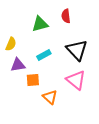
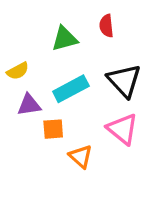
yellow semicircle: (11, 44) -> (18, 71), turned 40
cyan rectangle: (44, 55) -> (71, 89), size x1.5

